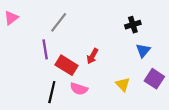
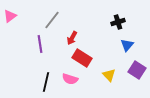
red arrow: (92, 56) -> (72, 38), moved
red rectangle: (66, 65) -> (82, 58), moved

